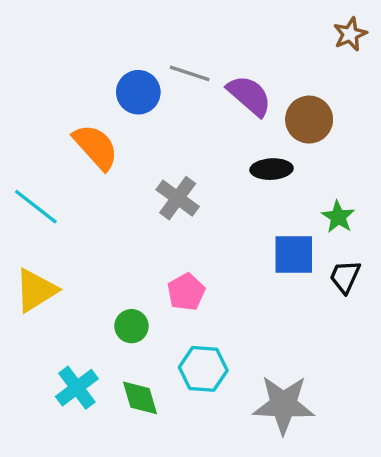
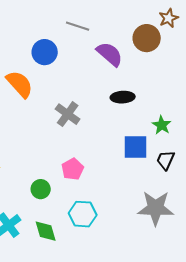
gray line: (190, 73) -> (78, 26), moved
brown circle: (309, 120) -> (147, 38), moved
gray star: (283, 405) -> (156, 208), moved

